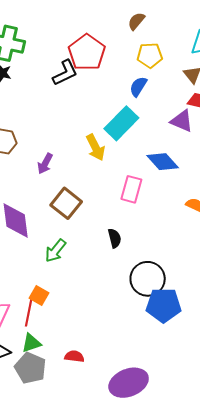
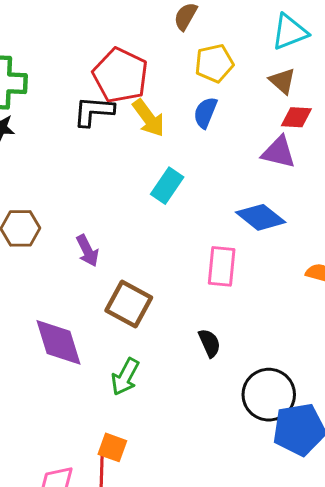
black L-shape: (65, 73) -> (94, 111), turned -140
cyan rectangle: (121, 123) -> (167, 186), moved, size x0.7
yellow arrow: (95, 147) -> (149, 118), moved
purple arrow: (45, 164) -> (87, 251), turned -45

